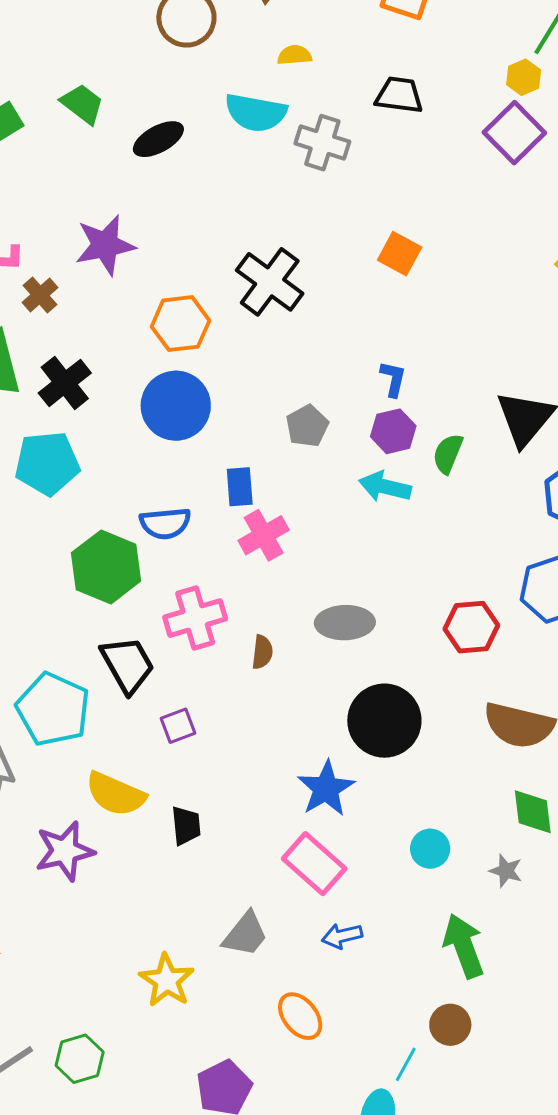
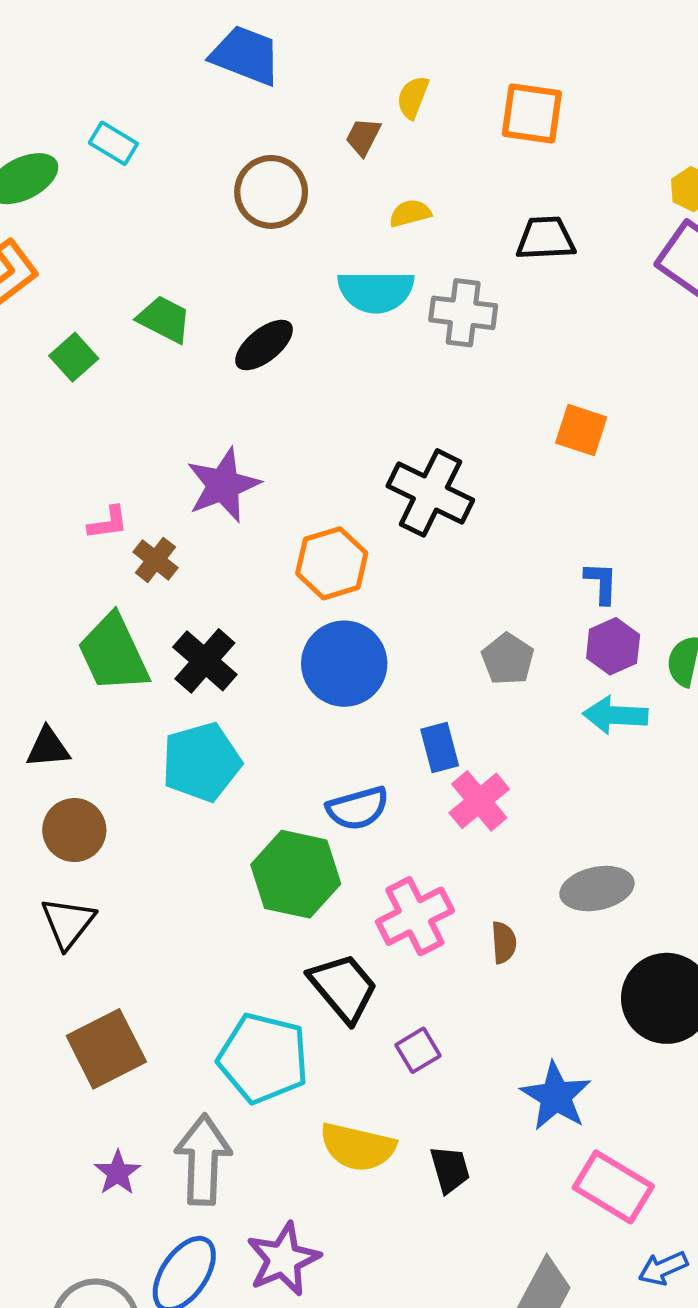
blue star: (326, 789) -> (556, 1096), moved
purple star: (65, 851) -> (283, 1259), moved

